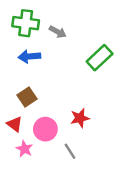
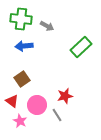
gray line: (70, 151) -> (57, 115), moved

